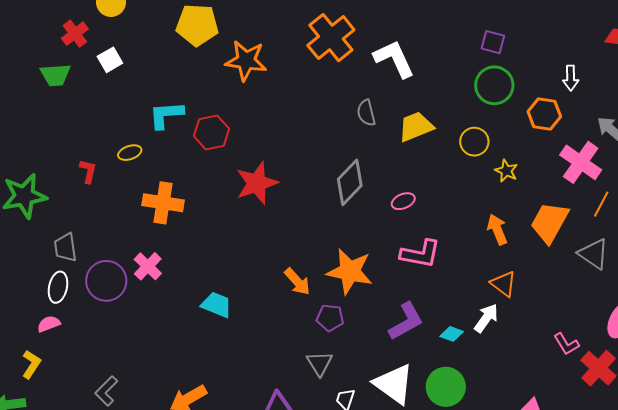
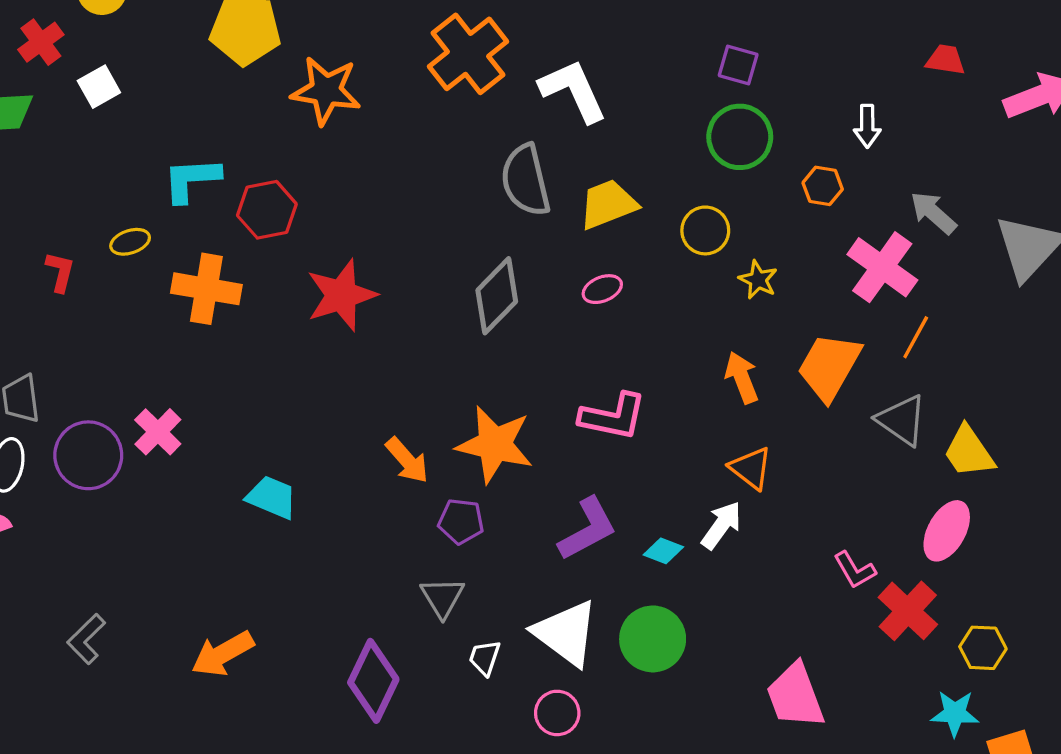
gray semicircle: (366, 113) -> (526, 180), size x1.6
orange hexagon: (544, 114) -> (823, 186), size x0.7
pink ellipse: (403, 201) -> (602, 289), moved
orange cross: (163, 203) -> (206, 289), moved

